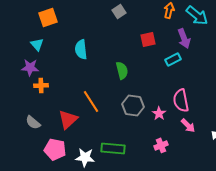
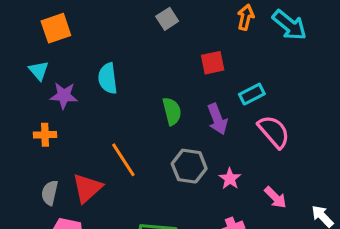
purple arrow: (184, 38) -> (217, 119), moved
purple star: (30, 67) -> (64, 96), moved
pink semicircle: (181, 100) -> (274, 132), moved, turned 150
gray semicircle: (33, 122) -> (50, 193), moved, turned 63

